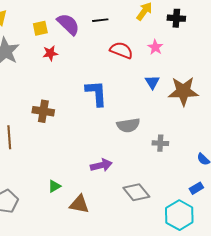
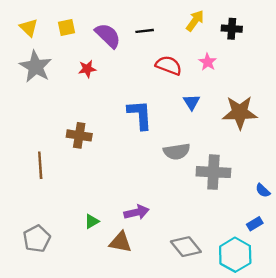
yellow square: (40, 28) -> (67, 28), moved
blue triangle: (152, 82) -> (192, 102), moved
gray cross: (160, 143) -> (213, 172), size x1.8
purple arrow: (101, 165) -> (137, 212), moved
gray diamond: (136, 192) -> (186, 247), moved

